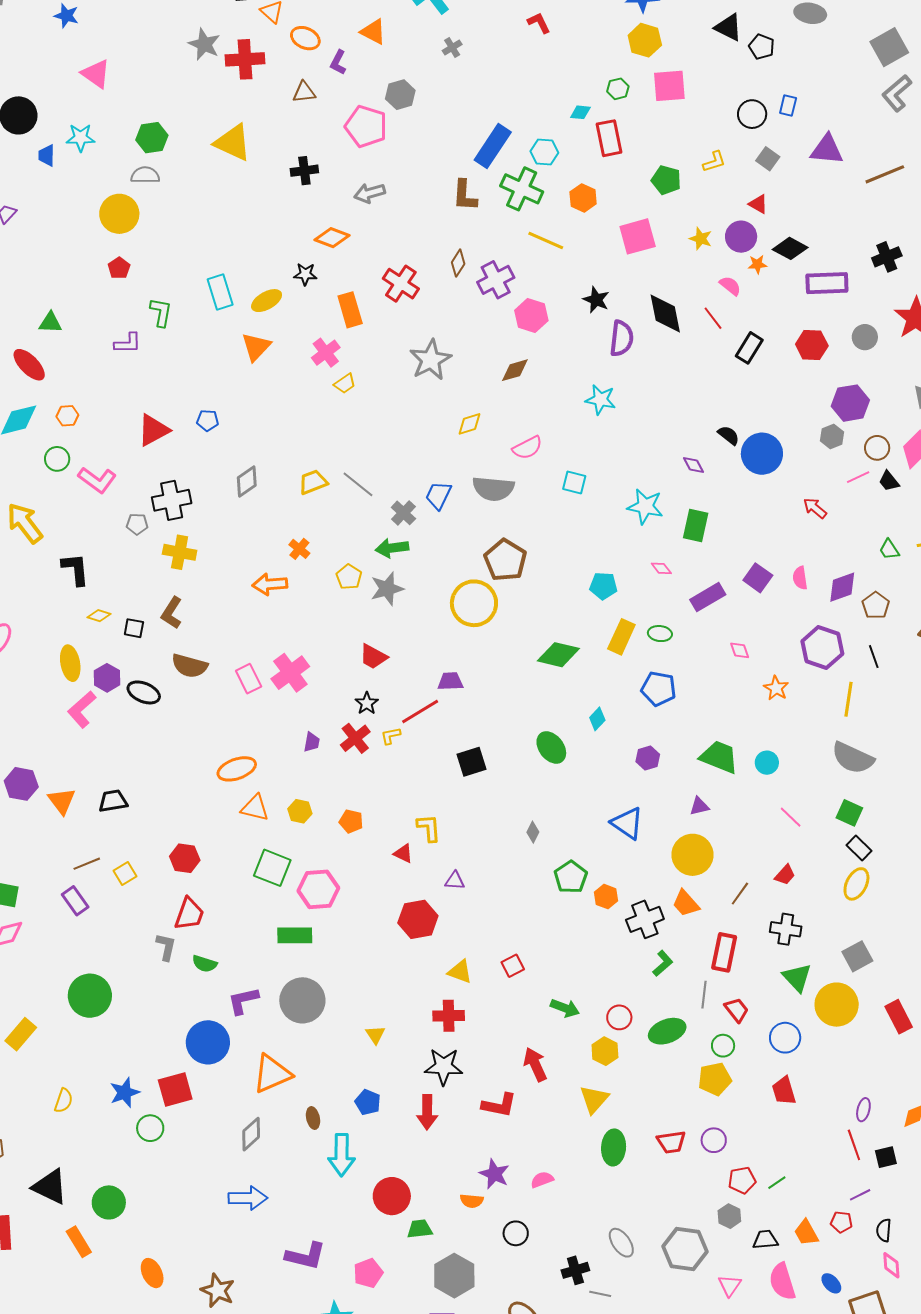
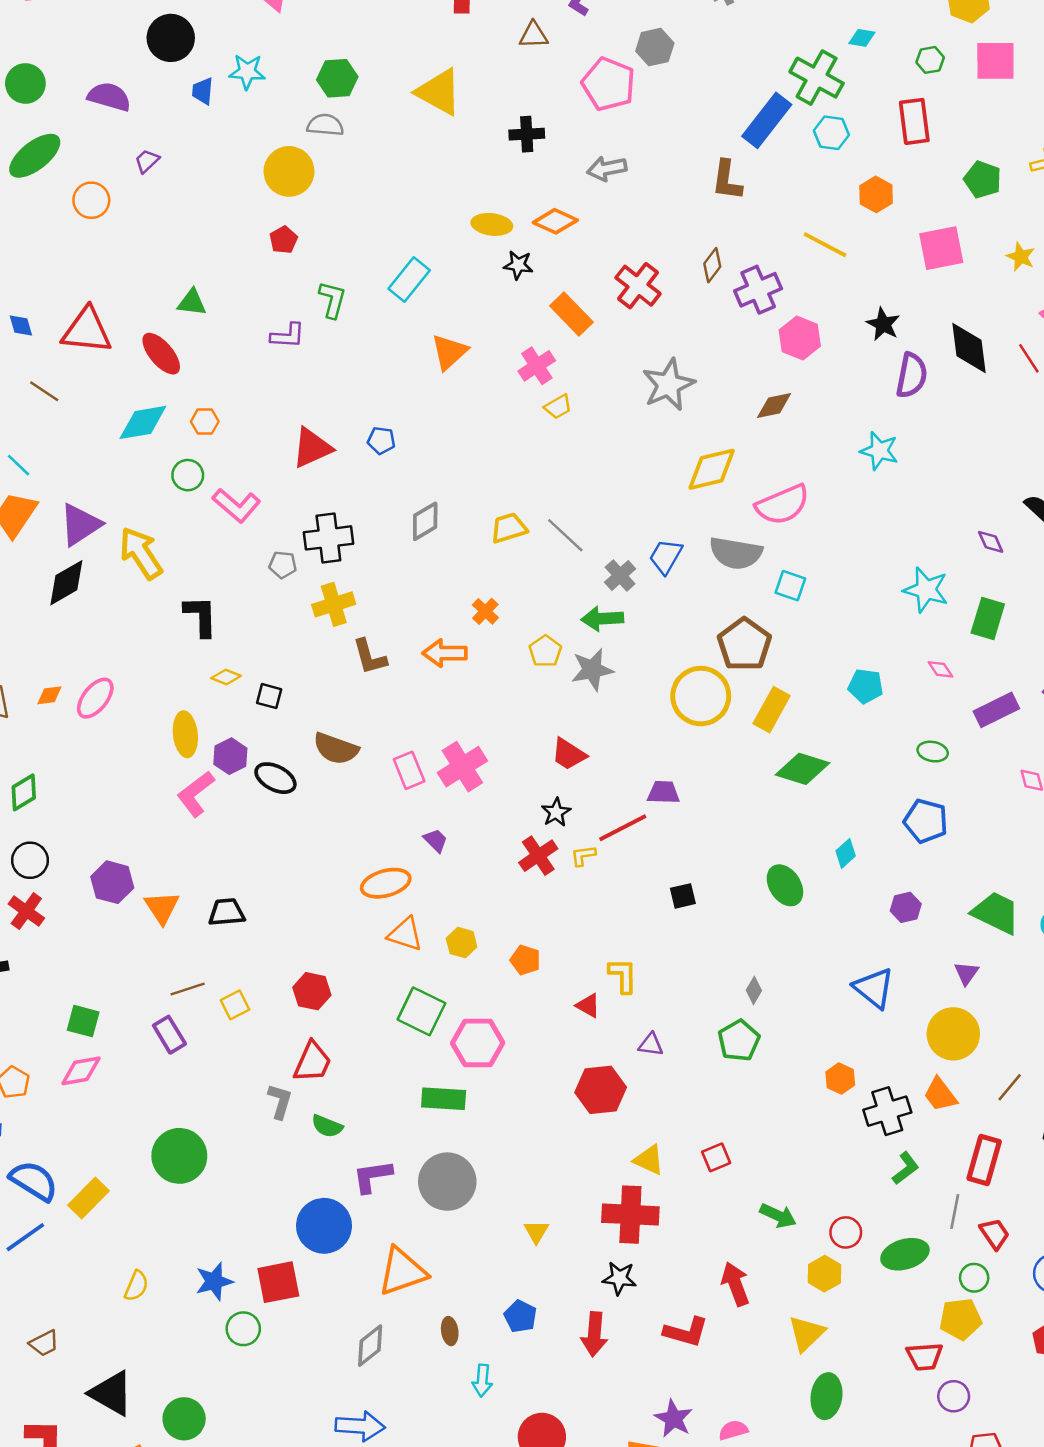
cyan diamond: (580, 112) -> (862, 38), moved
green cross: (522, 189) -> (817, 78), moved
cyan rectangle: (220, 292) -> (409, 280), turned 52
yellow ellipse: (267, 301) -> (492, 224), moved, turned 32
orange rectangle: (350, 310) -> (571, 314), turned -32
yellow diamond: (469, 424) -> (712, 469), size x1.6
pink semicircle: (527, 448) -> (783, 505), size x1.4
cyan square: (574, 482) -> (790, 586), moved
yellow cross: (180, 552) -> (334, 604), turned -32
brown L-shape: (172, 613) -> (370, 657), moved, turned -52
yellow rectangle: (621, 637) -> (772, 710), moved
purple trapezoid: (312, 742) -> (436, 840), moved, turned -60
black square: (472, 762) -> (683, 896), size x0.7
purple triangle: (699, 806) -> (966, 973), turned -45
green pentagon: (571, 877) -> (739, 1041), moved
red cross: (449, 1016) -> (630, 1215), size x1.4
black star: (444, 1067) -> (619, 1278), size x0.7
red trapezoid: (671, 1142) -> (925, 1357), moved
cyan arrow: (342, 1155) -> (482, 1380), size x0.6

